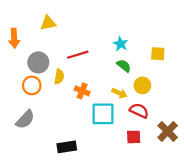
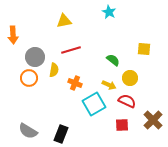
yellow triangle: (48, 23) -> (64, 21), moved
cyan star: (120, 44) -> (109, 12), moved
cyan square: (103, 114) -> (94, 104), turned -30
gray semicircle: (25, 119) -> (28, 131), moved, turned 78
black rectangle: (67, 147) -> (61, 134), turned -60

